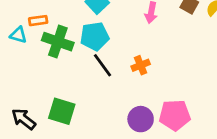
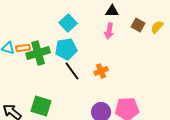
orange rectangle: (38, 21) -> (23, 48), moved
green cross: (58, 42) -> (38, 53), turned -35

